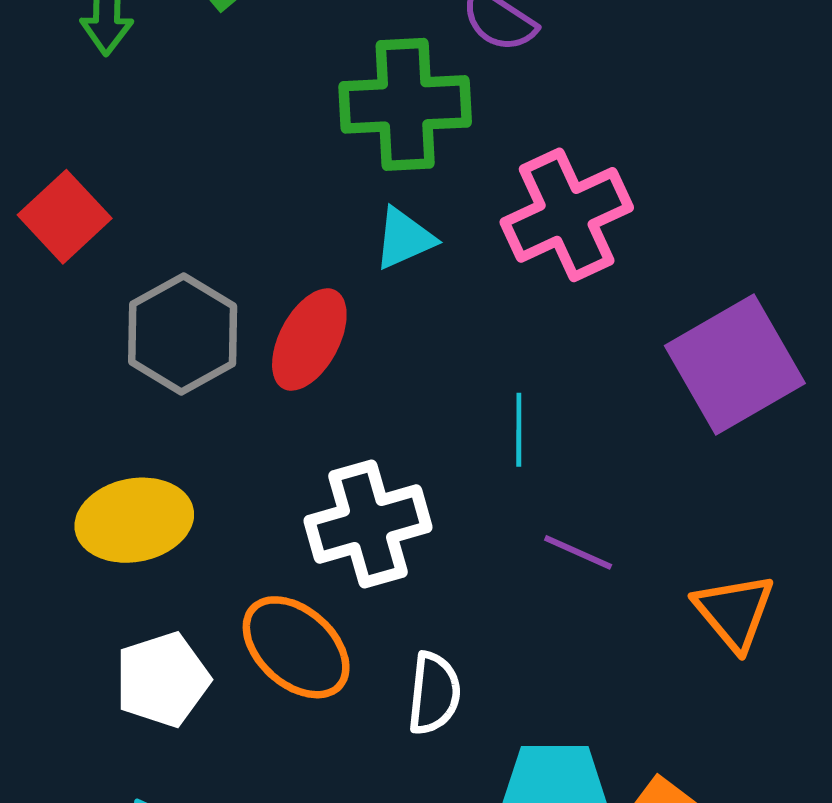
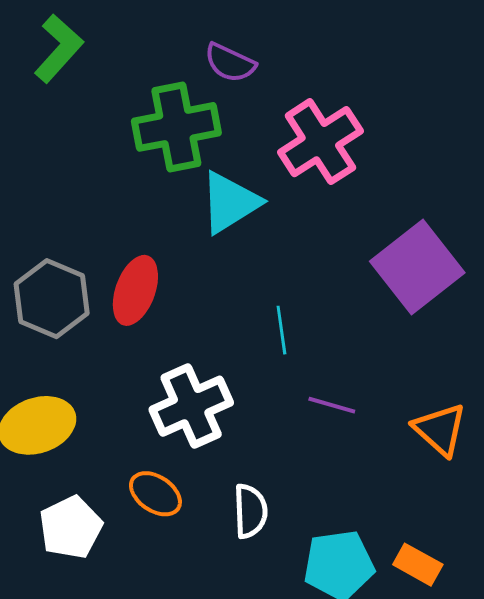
pink cross: (567, 215) -> (320, 142), moved
cyan triangle: (404, 239) -> (230, 203), moved, size x1.5
orange ellipse: (296, 647) -> (155, 494), size x0.7

